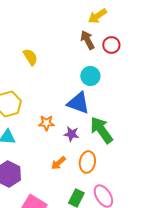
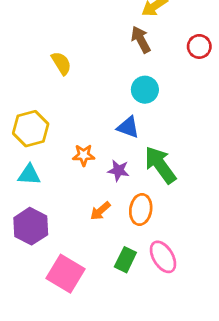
red circle: (111, 45) -> (199, 46), moved
blue triangle: (78, 103) -> (128, 127), size x0.7

